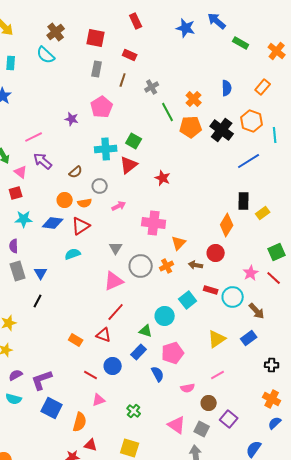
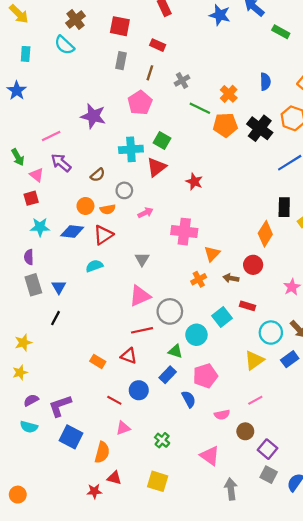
pink pentagon: (102, 107) -> (140, 103), moved
green line: (168, 112) -> (200, 108), turned -36
purple star: (72, 119) -> (93, 116), size x1.6
gray circle: (141, 266) -> (170, 311), moved
cyan circle: (233, 297) -> (271, 333), moved
red line: (116, 312) -> (142, 330), turned 36
gray square: (202, 429) -> (269, 475), moved

